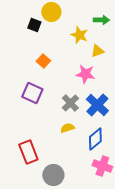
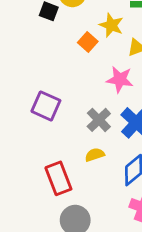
orange square: (43, 61) -> (88, 42), moved
red rectangle: (28, 152) -> (58, 178), moved

